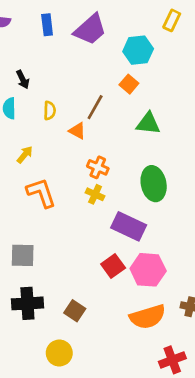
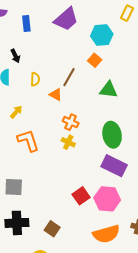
blue rectangle: (47, 25) -> (26, 23), moved
purple rectangle: (129, 226) -> (114, 166), moved

